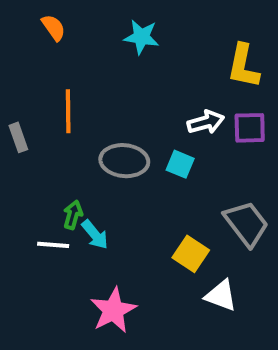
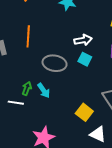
white arrow: (206, 122) -> (83, 40), moved
cyan square: (180, 164) -> (85, 59), moved
cyan arrow: (95, 235) -> (44, 91), moved

